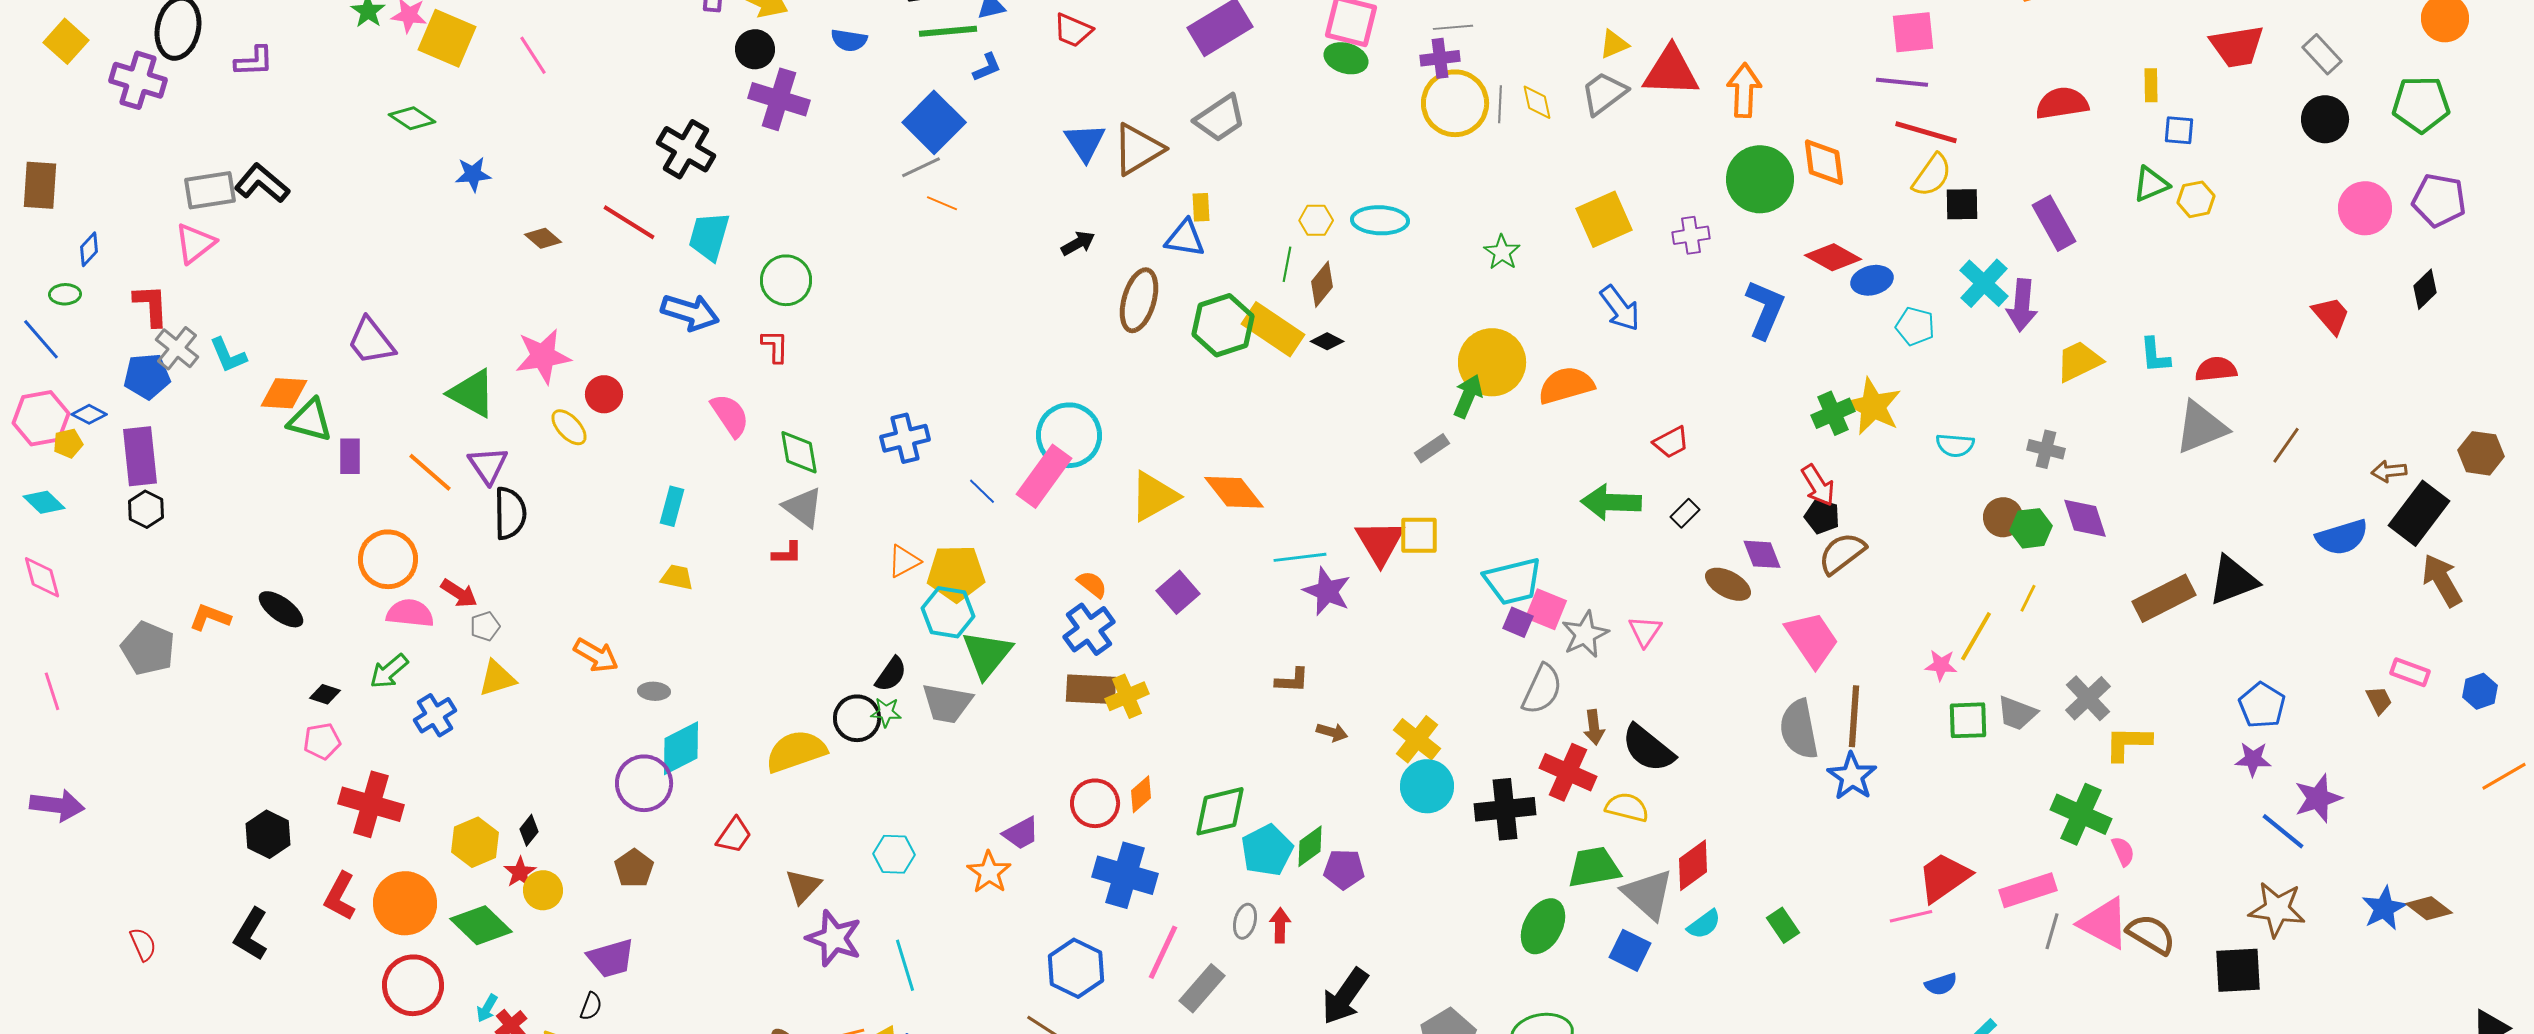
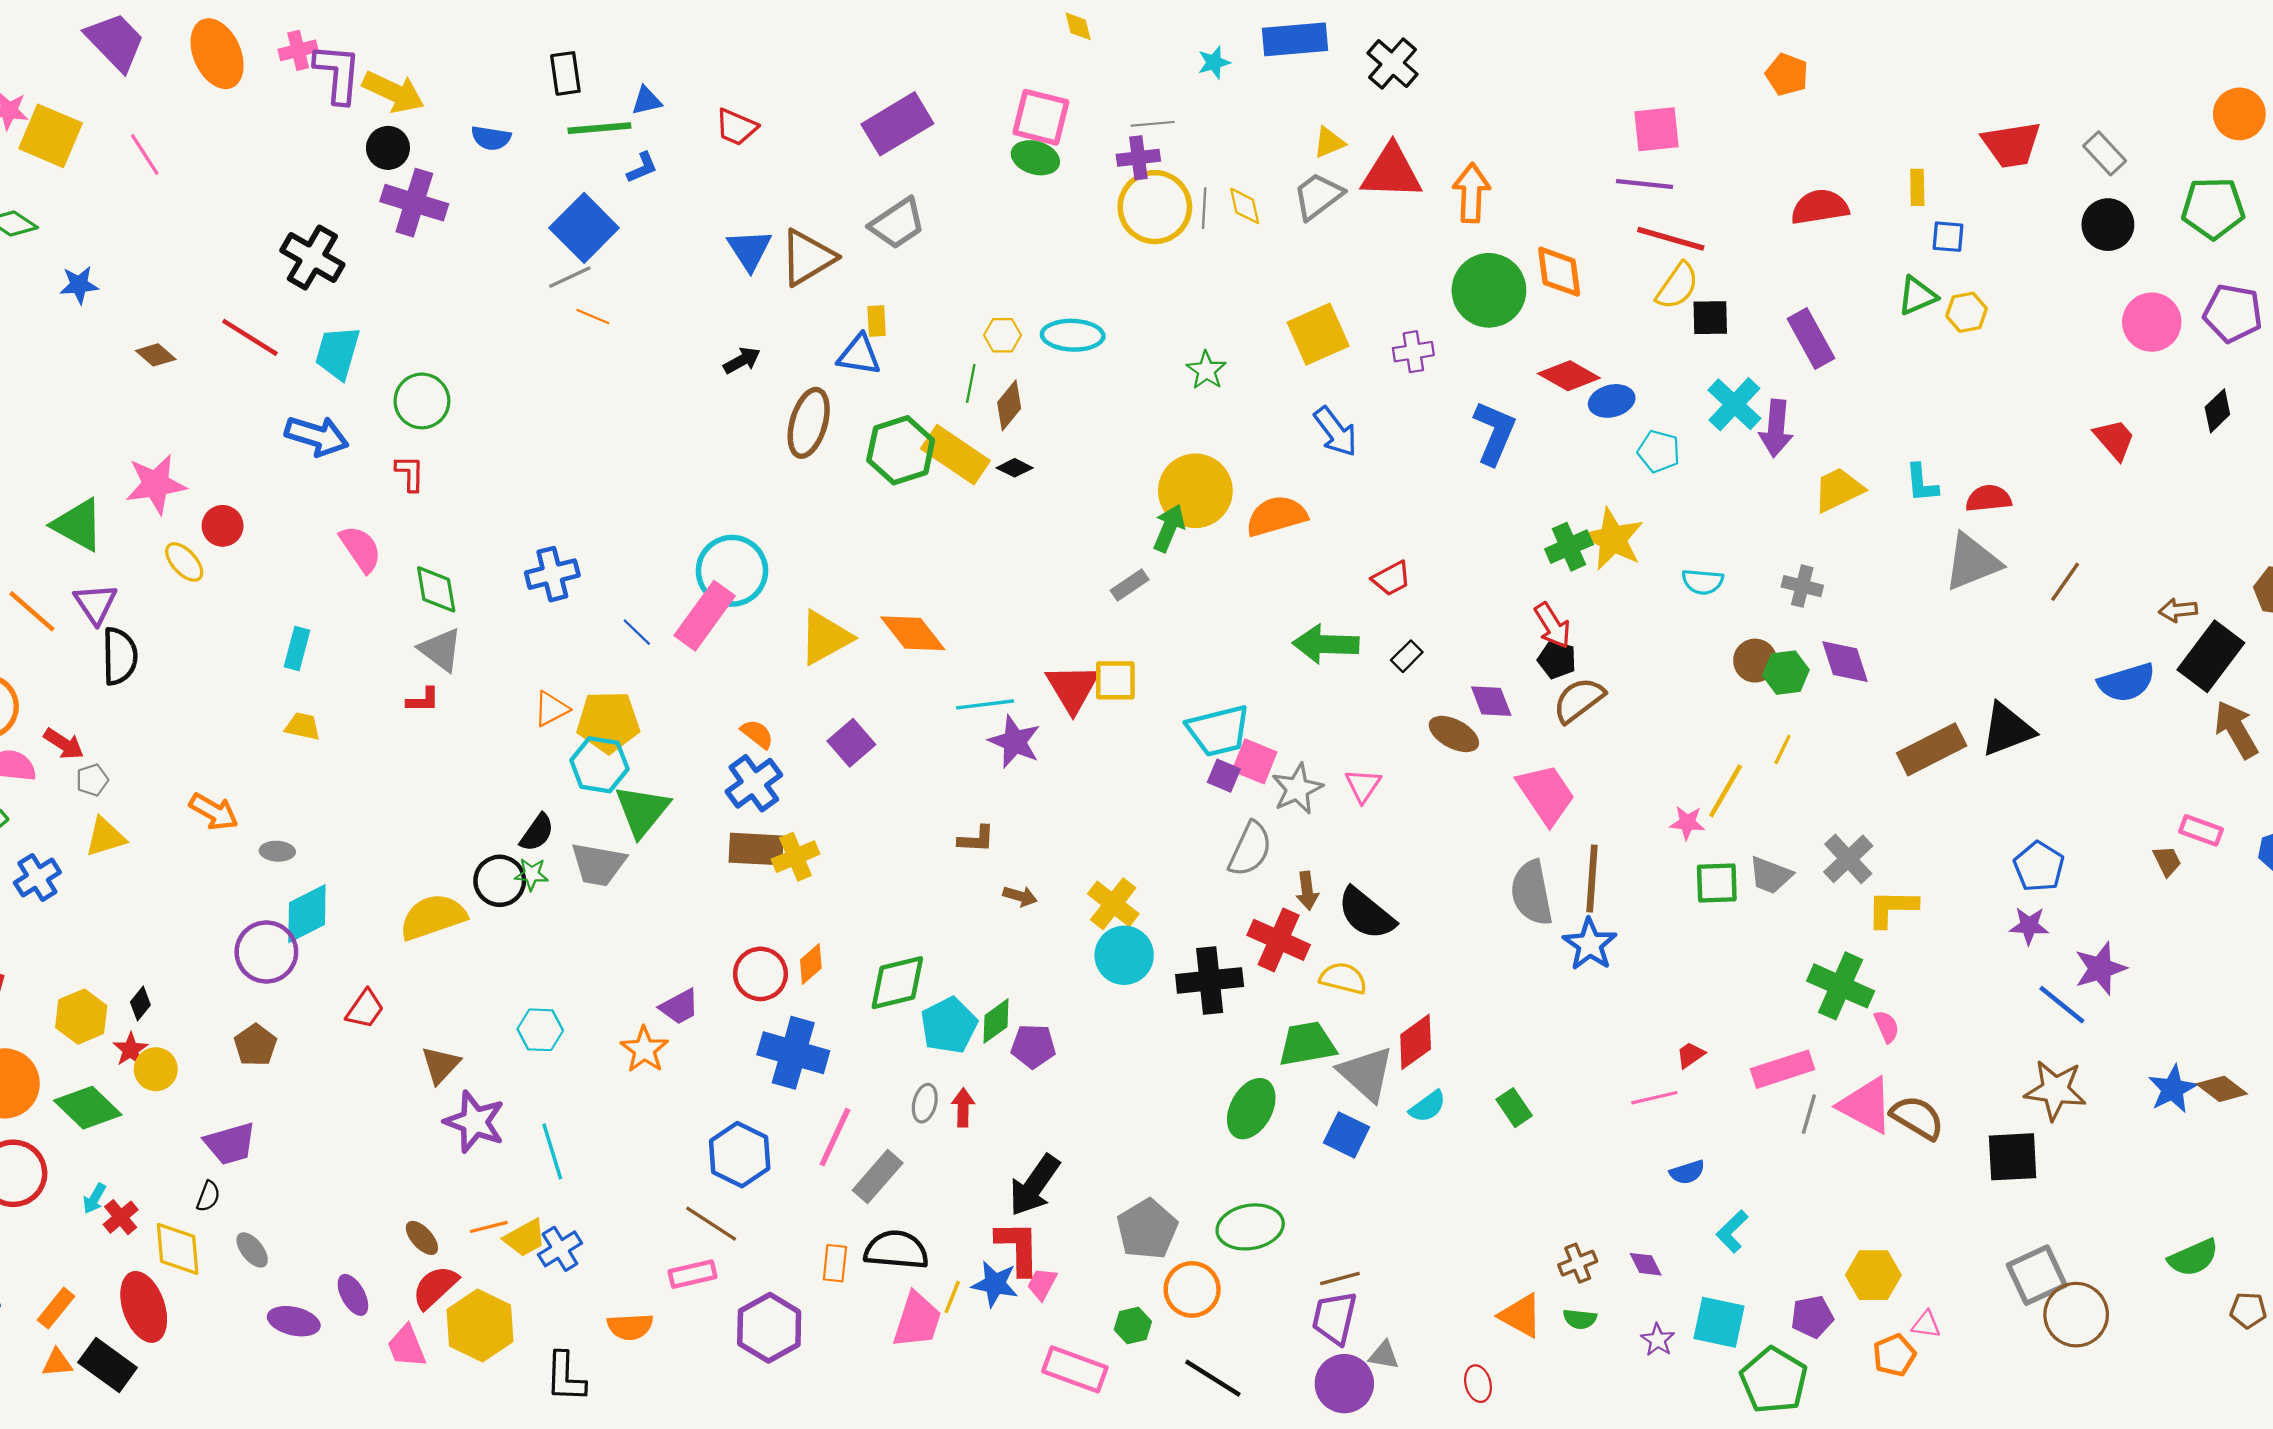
red trapezoid: (1944, 877) -> (1691, 1055), size x0.5

